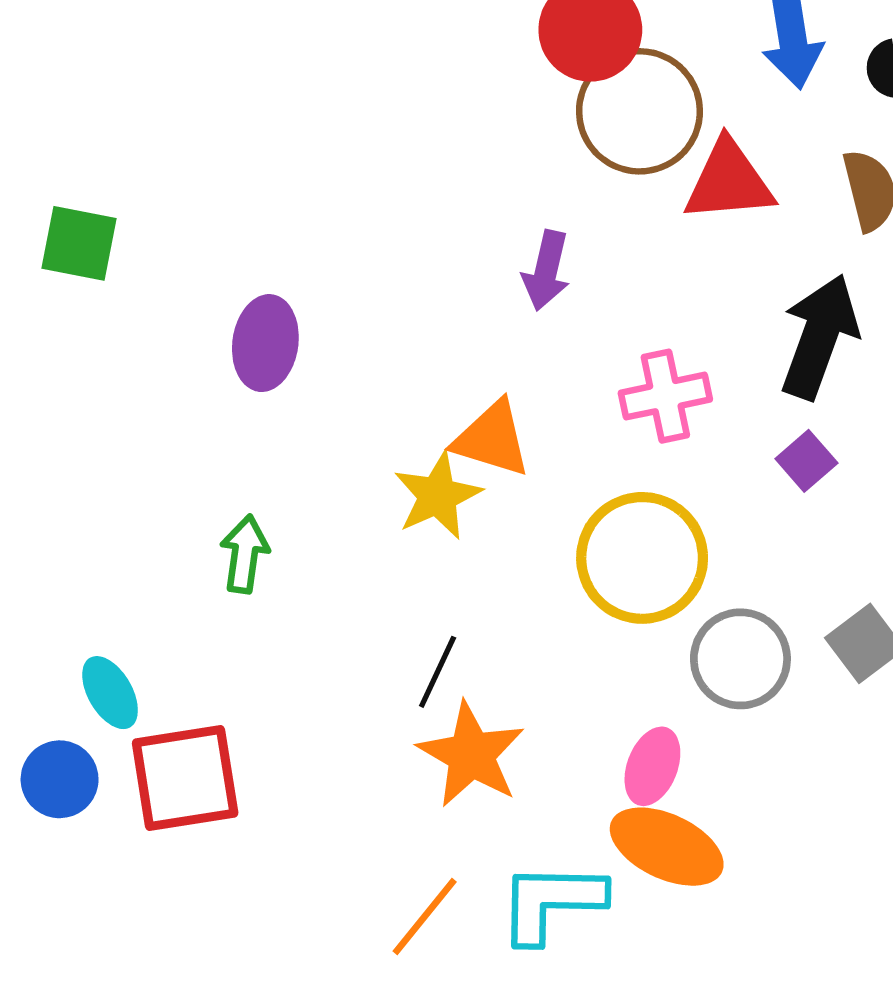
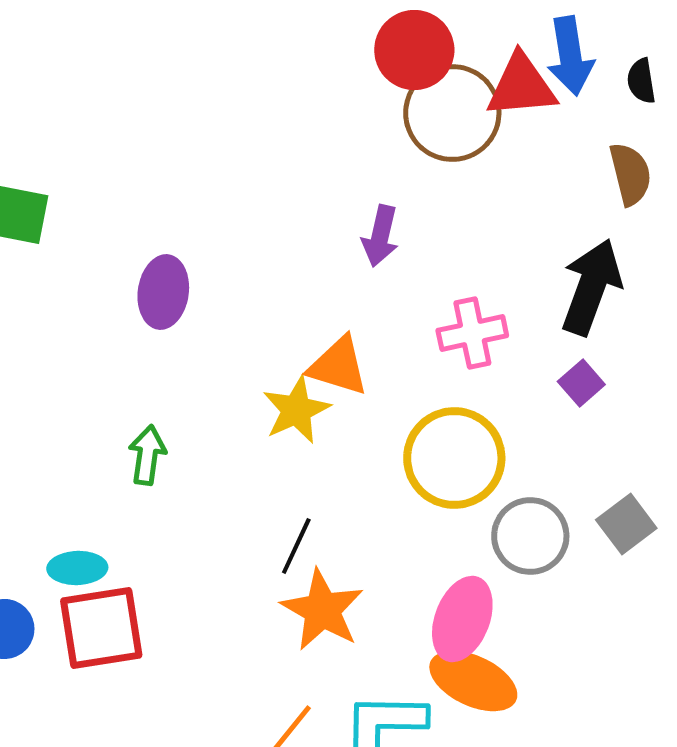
red triangle: (729, 181) -> (521, 86), moved
cyan ellipse: (110, 693) -> (77, 568), moved, turned -62
pink ellipse: (652, 766) -> (462, 619), size x1.4

